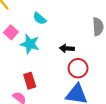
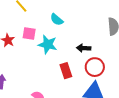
pink square: (11, 32) -> (29, 34), turned -32
red rectangle: (30, 81) -> (66, 71), moved

